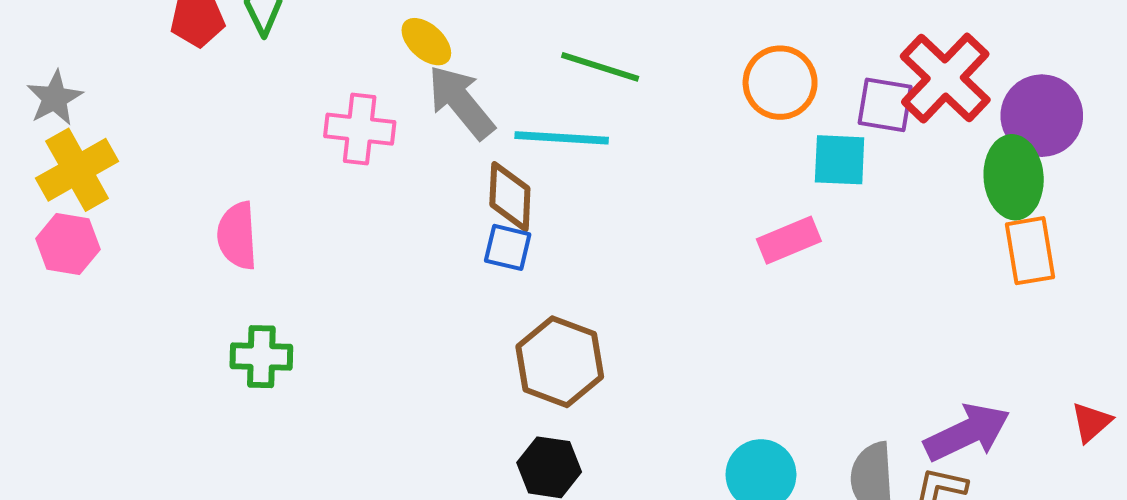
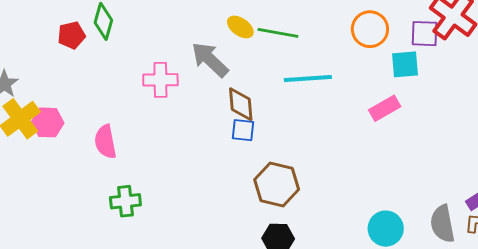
yellow ellipse: (426, 42) -> (240, 27), moved
cyan line: (562, 138) -> (308, 79), moved
pink hexagon: (68, 244) -> (48, 122), moved

